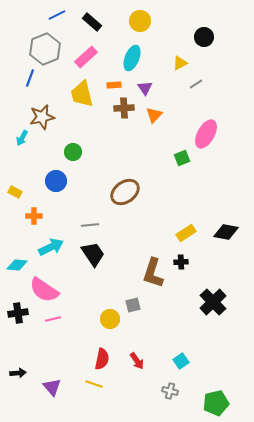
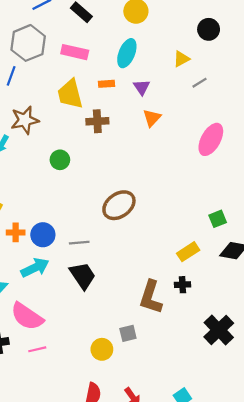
pink rectangle: (86, 57) -> (75, 52), turned 55
brown cross: (124, 108) -> (97, 121), moved
green square: (182, 158) -> (218, 219), moved
blue circle: (56, 181) -> (43, 235), moved

